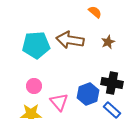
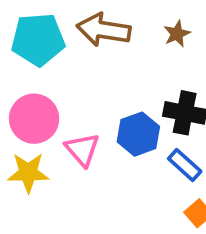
pink circle: (34, 86) -> (34, 119), size x1.6

